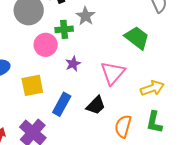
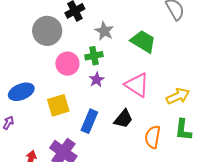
green cross: (64, 29) -> (94, 56), moved
green trapezoid: (137, 38) -> (143, 41), moved
pink triangle: (113, 73) -> (137, 85), turned -32

